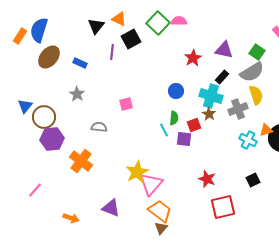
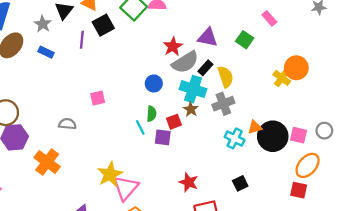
gray semicircle: (252, 72) -> (185, 62), moved
gray star: (77, 94) -> (43, 24), moved
yellow semicircle: (256, 95) -> (226, 77), moved

